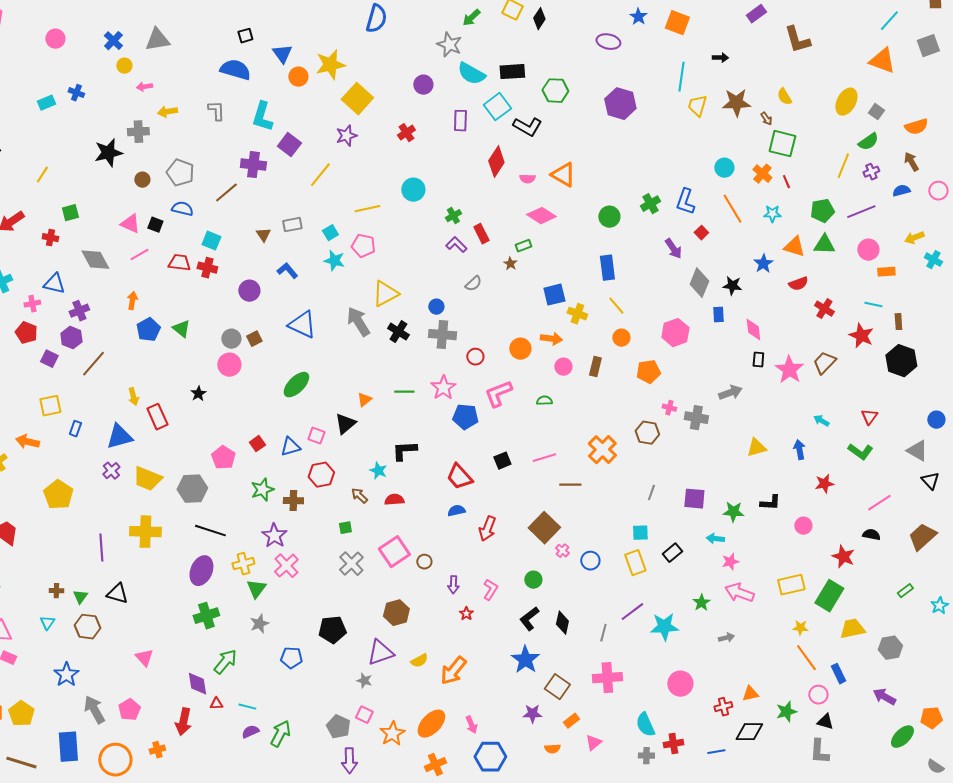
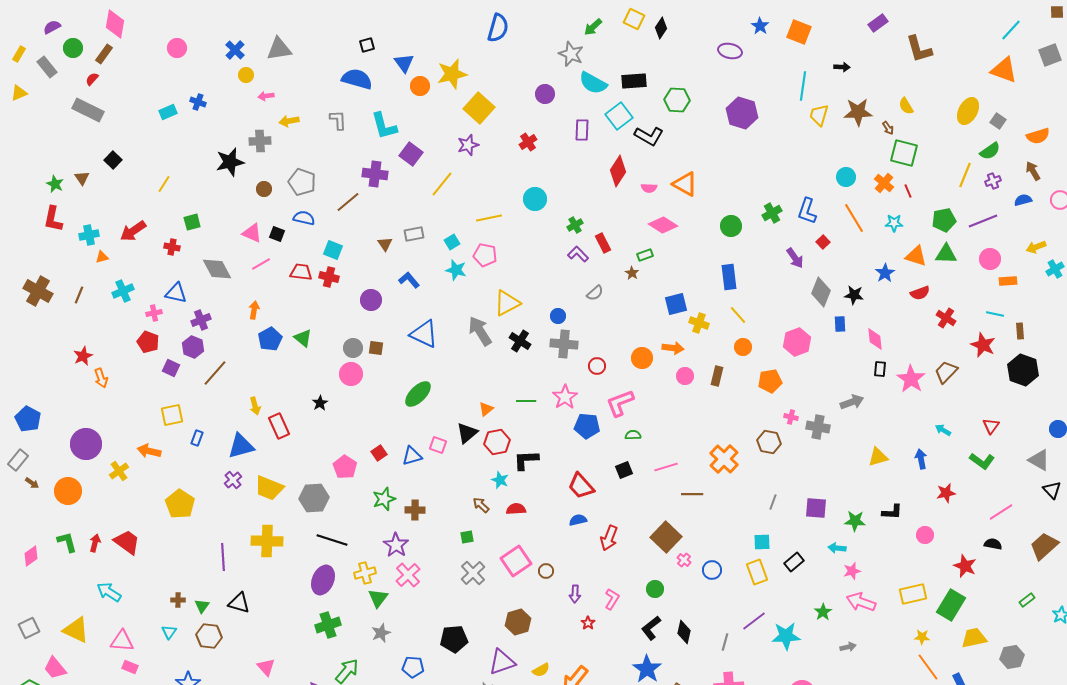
cyan L-shape: (262, 117) -> (384, 126), turned -32
cyan cross: (933, 260) -> (1055, 269), turned 30
brown square: (254, 339) -> (376, 348), turned 35
green semicircle: (544, 401) -> (633, 435), moved
red hexagon: (321, 475) -> (497, 442), moved

